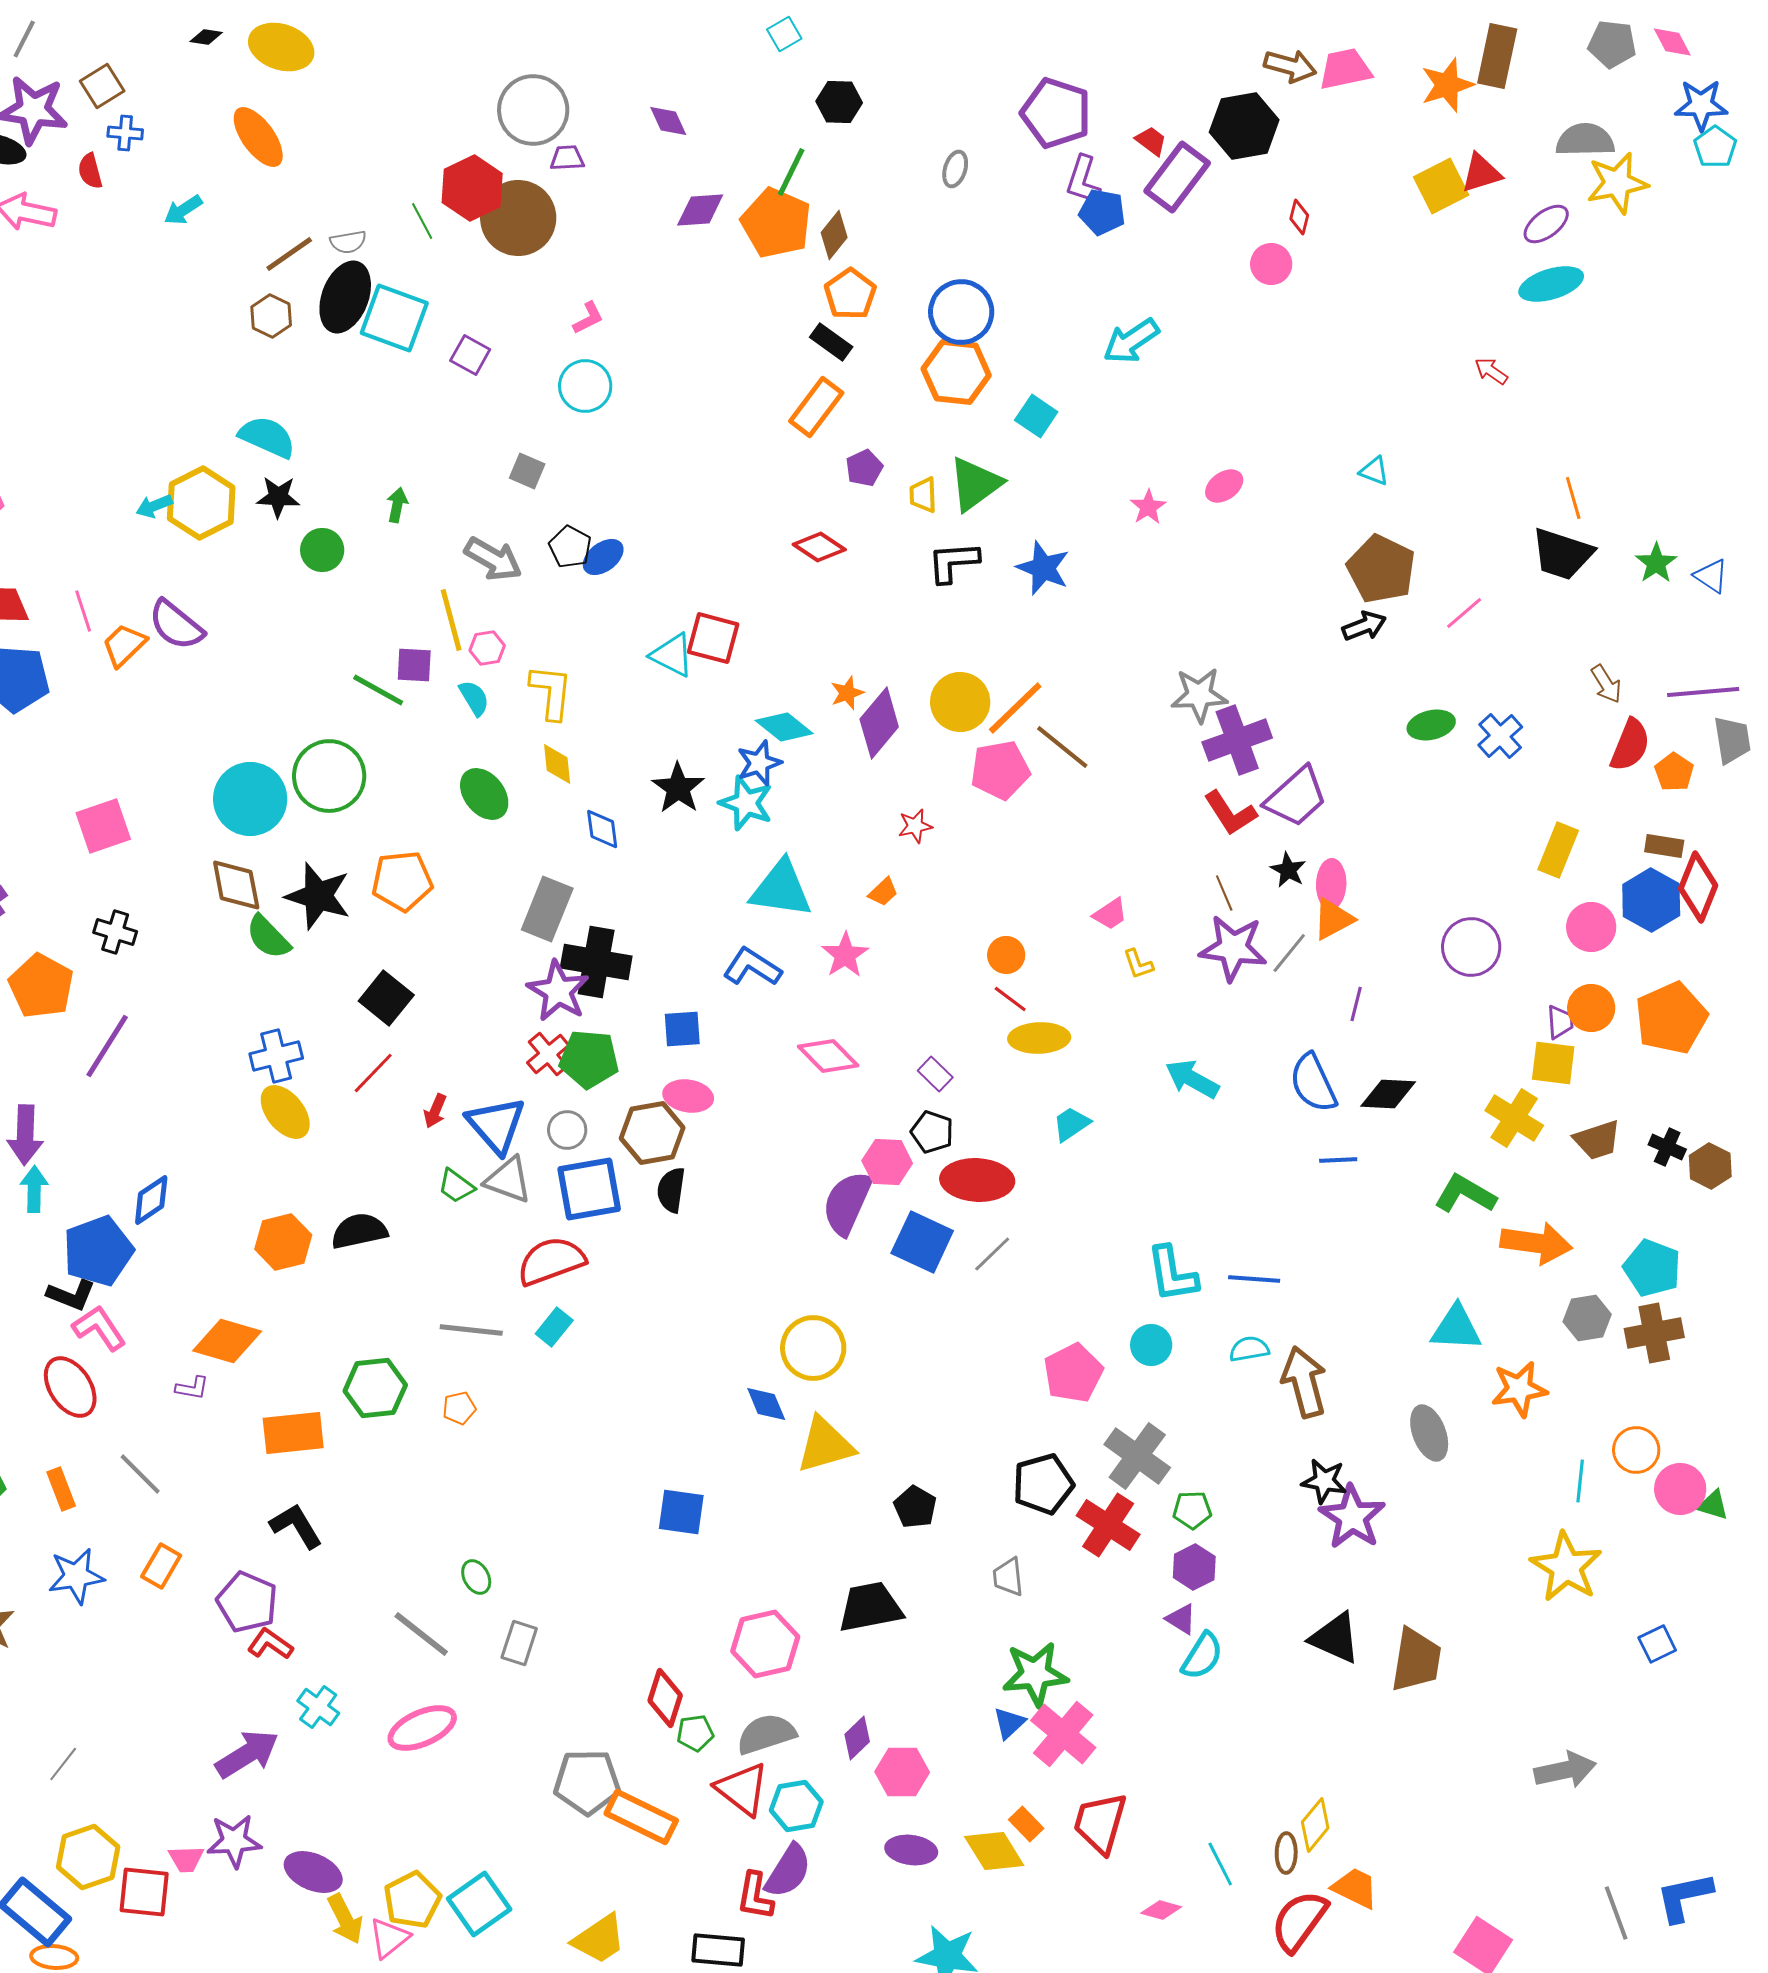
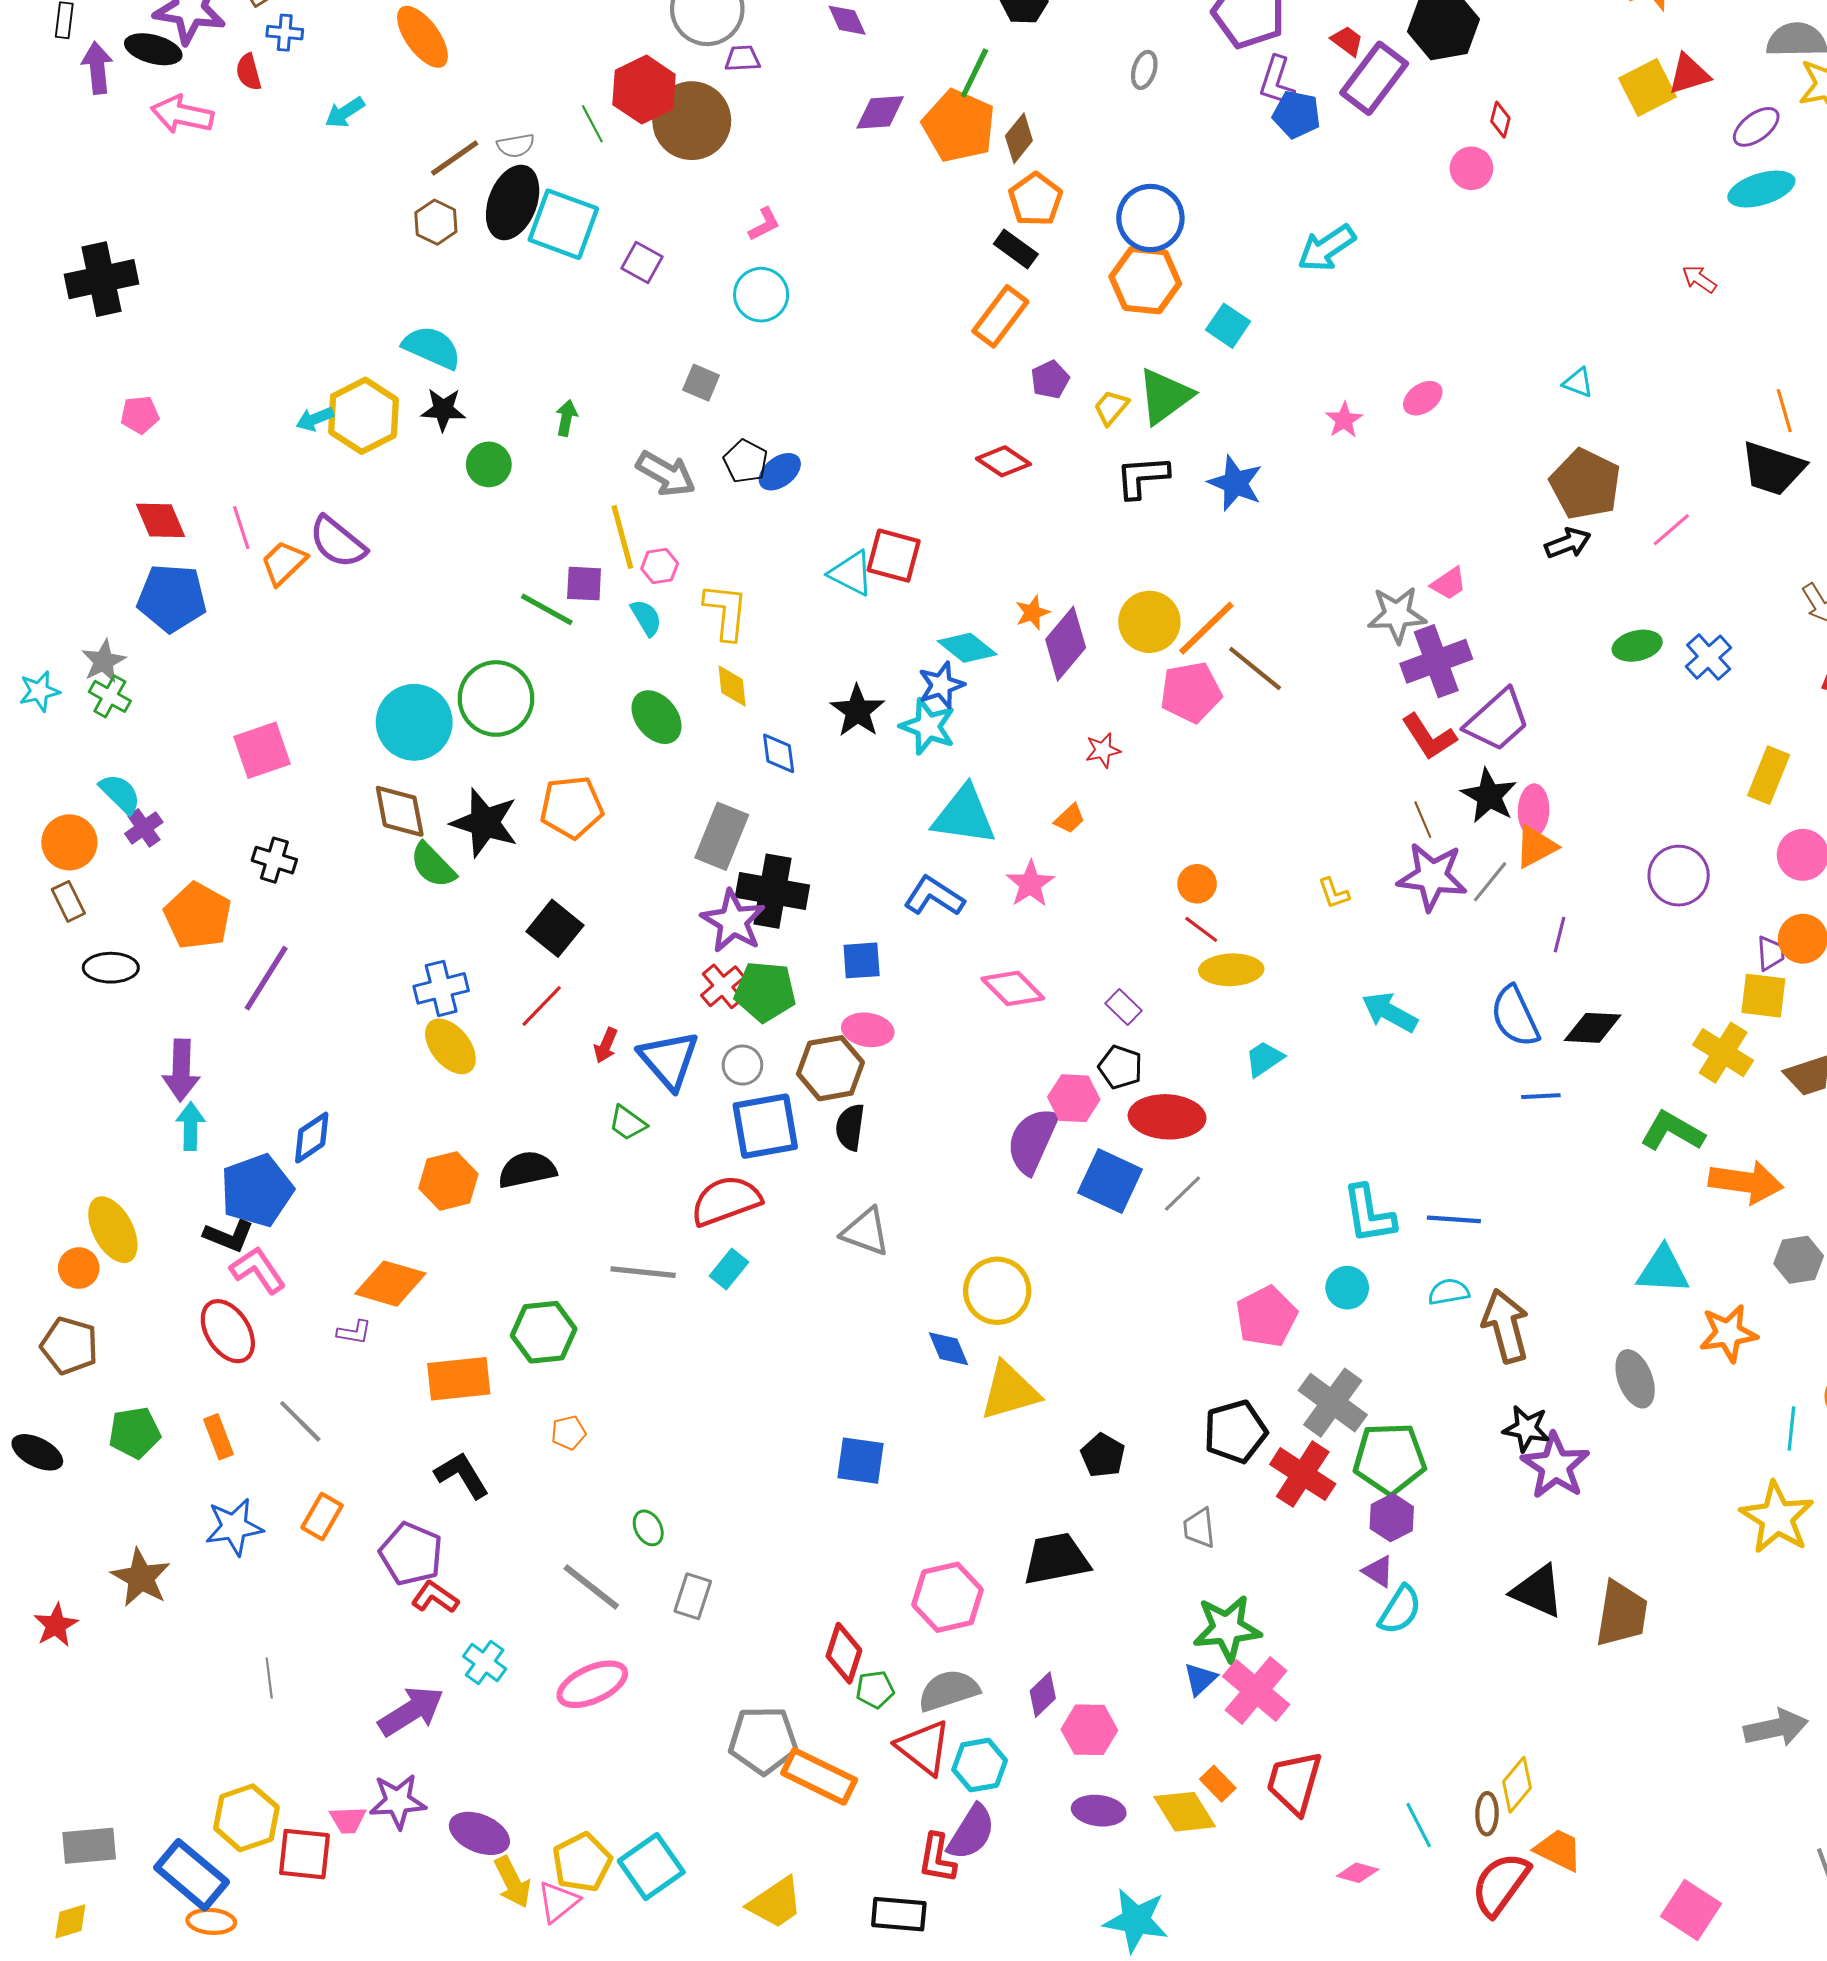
yellow trapezoid: (923, 495) -> (1111, 408), turned 42
black star: (1288, 870) -> (1489, 796), size x1.5
pink trapezoid: (1110, 914) -> (1449, 584), moved
gray triangle: (508, 1180) -> (866, 1232), moved
orange pentagon: (459, 1408) -> (568, 1433), moved
green pentagon: (1192, 1510) -> (1390, 1459), size x1.8
gray line: (63, 1764) -> (269, 1678), moved, turned -45

